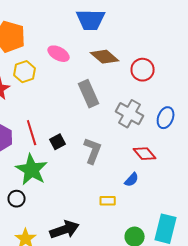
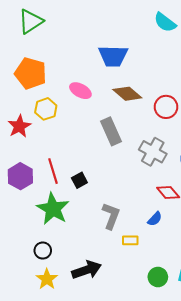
gray L-shape: (93, 151) -> (111, 216), moved
black circle: (17, 199) -> (43, 251), moved

